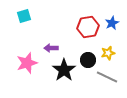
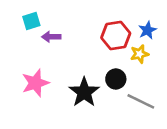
purple arrow: (51, 48) -> (51, 37), moved
yellow star: (108, 53) -> (140, 54), moved

